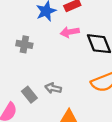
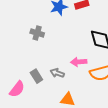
pink arrow: (70, 32) -> (79, 62), moved

